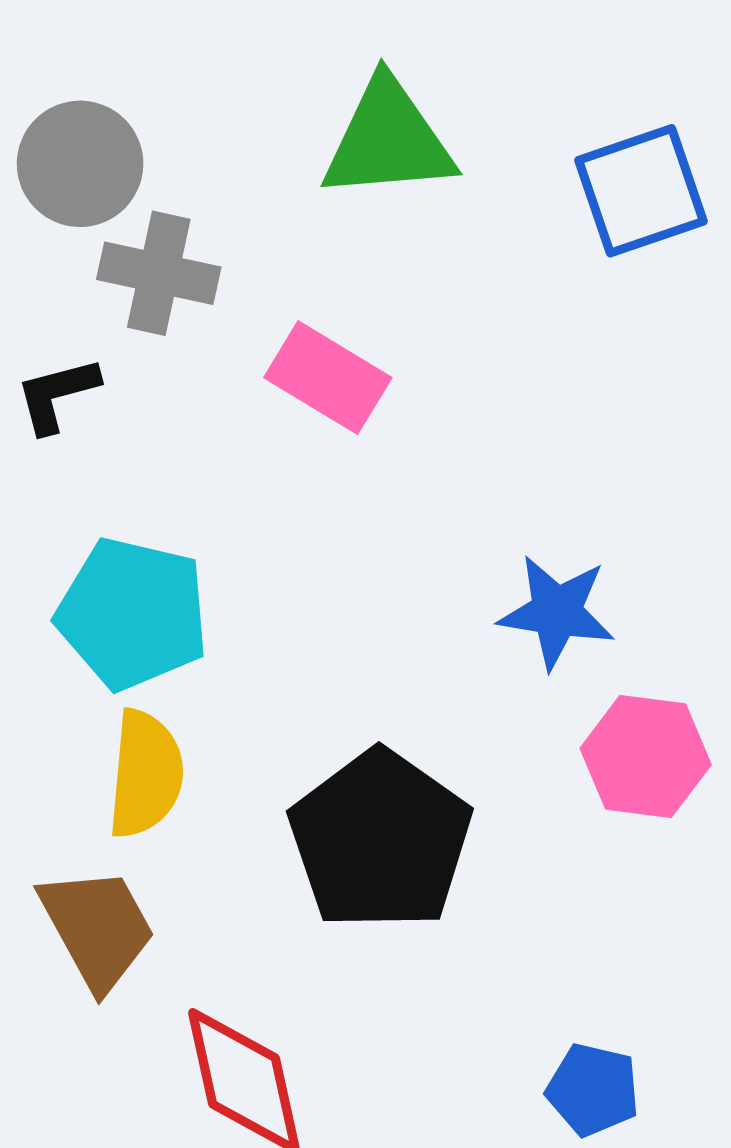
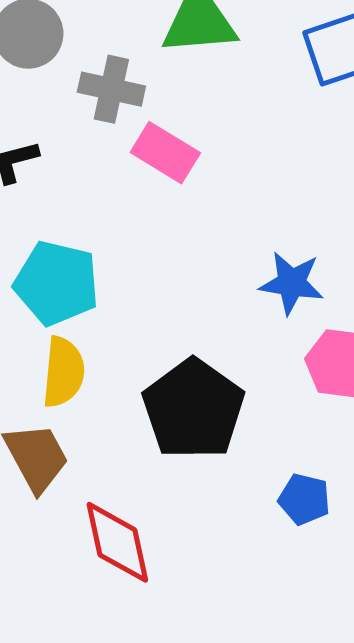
gray cross: (159, 273) -> (111, 89), moved
blue pentagon: (593, 1090) -> (304, 499), moved

